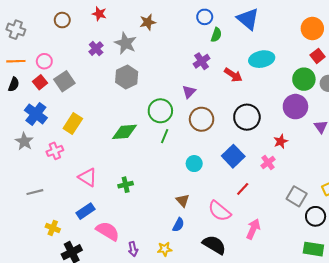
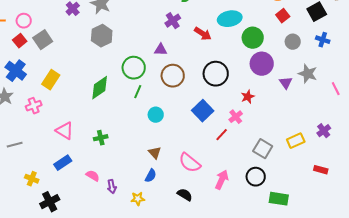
green circle: (304, 79) -> (253, 38), moved
purple triangle: (189, 92) -> (161, 50), turned 48
green diamond: (125, 132) -> (100, 88), turned -30
cyan circle: (194, 164) -> (156, 115), moved
red line: (243, 189) -> (222, 135), moved
black circle: (316, 216) -> (256, 177), moved
pink semicircle: (108, 231) -> (93, 176), moved, size x0.6
black semicircle: (214, 245) -> (185, 195), size x0.7
purple arrow: (133, 249) -> (112, 187), moved

